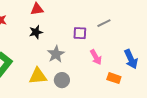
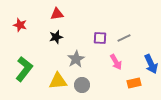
gray line: (104, 23) -> (124, 38), moved
orange rectangle: (114, 78) -> (134, 83), turned -32

